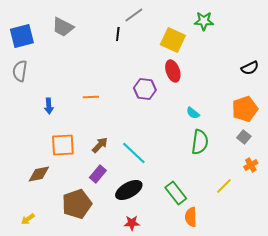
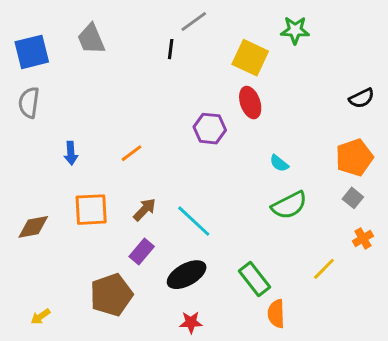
gray trapezoid: (63, 27) -> (91, 39), turned 40
orange line: (91, 97) -> (132, 153), moved, turned -35
green semicircle: (200, 142) -> (289, 205), turned 55
brown diamond: (39, 174) -> (33, 227), moved

